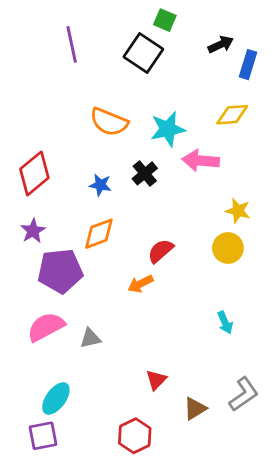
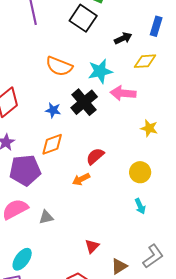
black arrow: (221, 44) -> (123, 38), moved
black cross: (145, 173) -> (84, 102), size x1.5
yellow circle: (228, 248) -> (140, 172), moved

